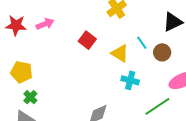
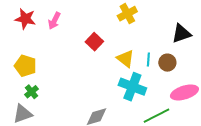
pink arrow: (45, 24) -> (54, 21), turned 132
cyan line: (142, 43) -> (148, 60), moved, turned 32
cyan cross: (130, 80) -> (132, 87), size x1.5

